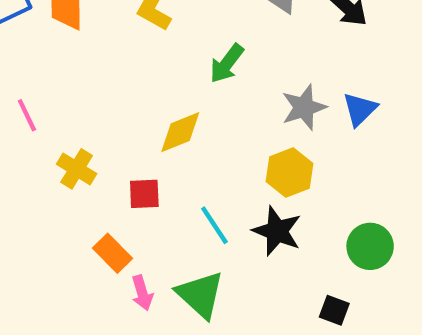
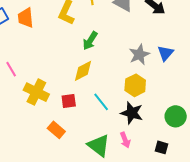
green arrow: (227, 64) -> (90, 41), moved
yellow cross: (77, 169) -> (36, 92), size x1.4
cyan line: (214, 225) -> (101, 102), moved
pink arrow: (142, 293) -> (125, 140), moved

